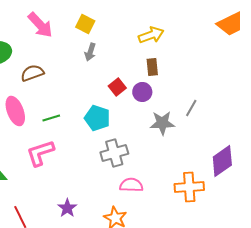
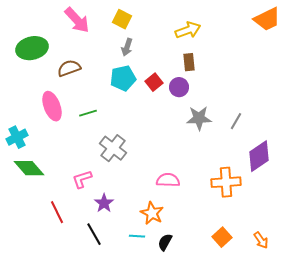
gray line: (191, 108) -> (236, 121), moved
cyan pentagon: (97, 118) -> (123, 78), moved, turned -30
pink L-shape: (40, 153) -> (82, 179), moved, size x0.7
gray cross: (114, 153) -> (113, 148), moved, turned -36

